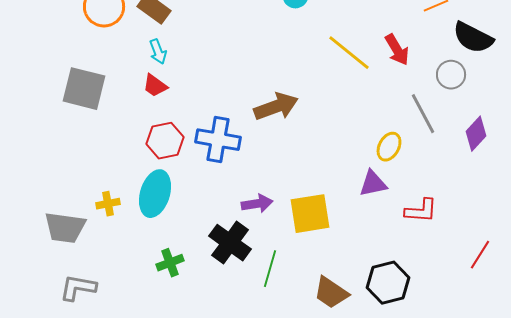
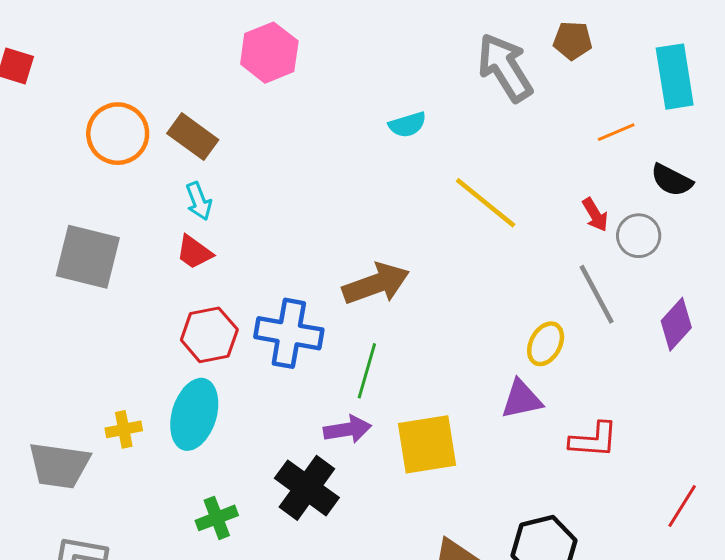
black semicircle: (473, 38) -> (672, 180), size x0.7
red arrow: (397, 50) -> (595, 215), moved, size x0.7
green line: (270, 269) -> (367, 371), moved

